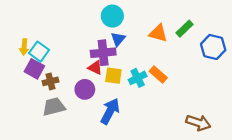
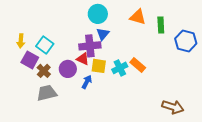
green rectangle: (185, 29) -> (161, 25), turned -49
orange triangle: (158, 33) -> (138, 17), moved
cyan square: (39, 52) -> (45, 45), moved
brown cross: (50, 81) -> (44, 71), turned -32
purple circle: (85, 89) -> (68, 69), moved
blue arrow: (110, 111) -> (87, 82), moved, size x0.6

